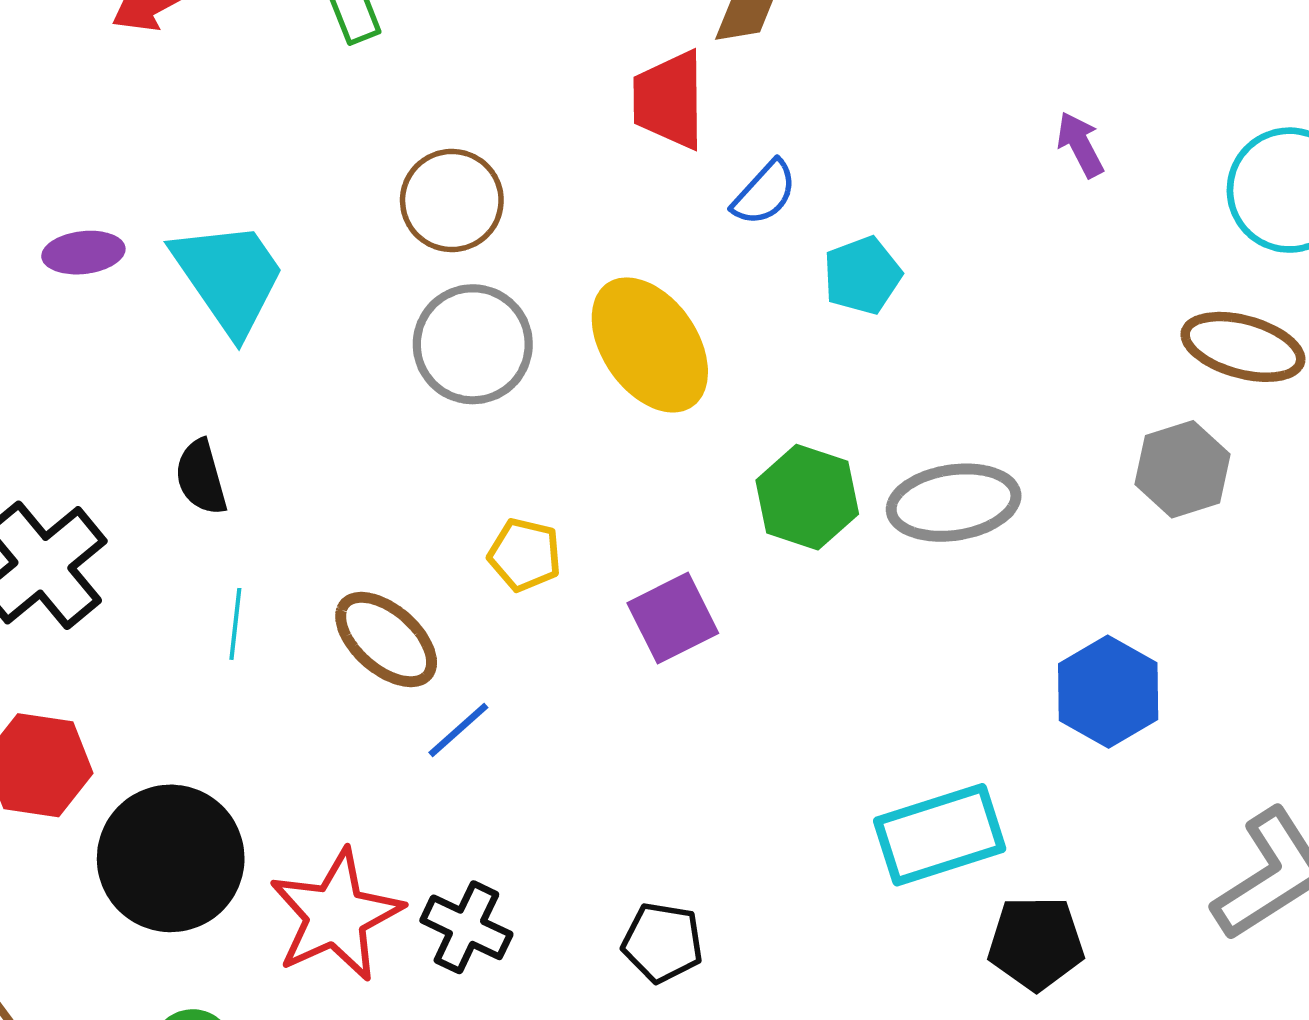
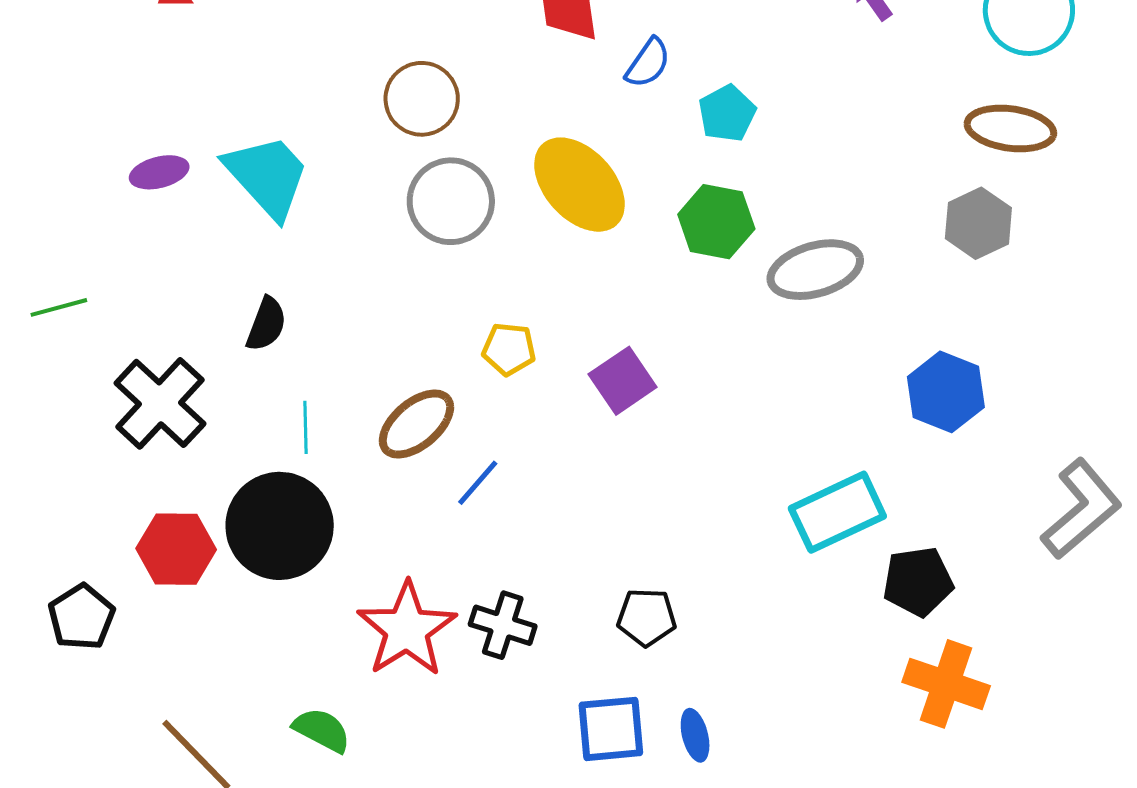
black semicircle: (201, 477) -> (266, 324), turned -136
green hexagon: (807, 497) -> (716, 222), moved
brown ellipse: (386, 639) -> (416, 424), turned -74
black circle: (171, 858) -> (280, 526), moved

